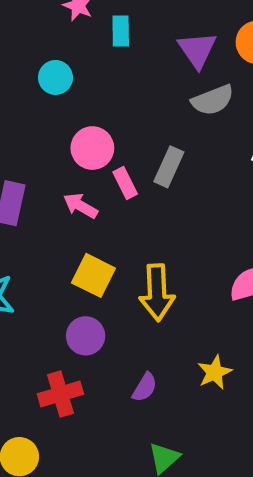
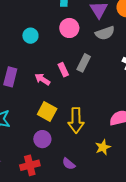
cyan circle: (55, 77) -> (30, 36), moved
pink circle: (92, 148) -> (69, 28), moved
yellow star: (215, 372) -> (103, 147), moved
purple semicircle: (145, 387) -> (69, 164), turned 96

